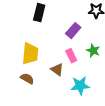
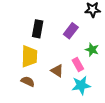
black rectangle: (39, 13) -> (38, 29), moved
pink rectangle: (71, 56) -> (78, 64), moved

